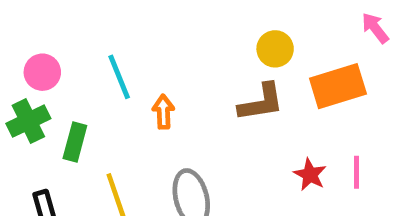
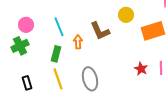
brown L-shape: (261, 102) -> (100, 31), moved, turned 75
green rectangle: (75, 142) -> (56, 54), moved

